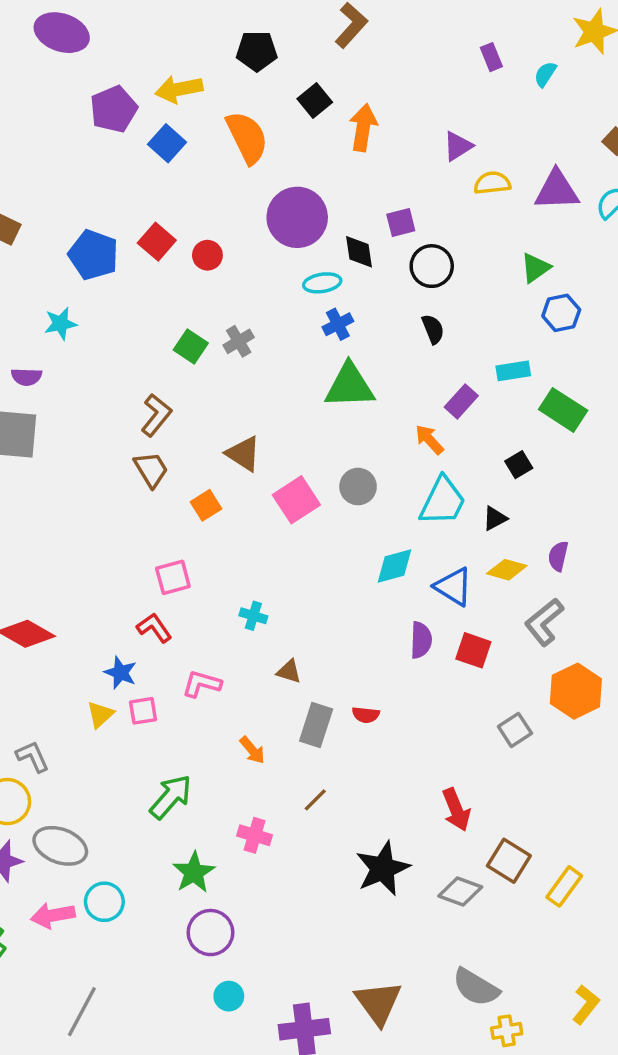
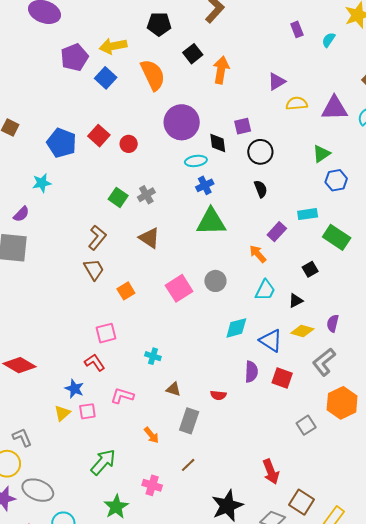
purple semicircle: (26, 377) -> (21, 214), turned -48
brown triangle: (243, 454) -> (149, 238), moved
cyan trapezoid: (443, 501) -> (265, 290), size x0.7
red semicircle: (366, 715) -> (218, 395), moved

